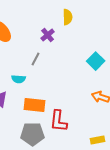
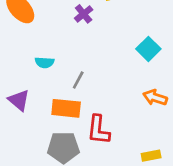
gray line: (36, 59) -> (78, 80), moved
cyan semicircle: (19, 79) -> (44, 62), moved

